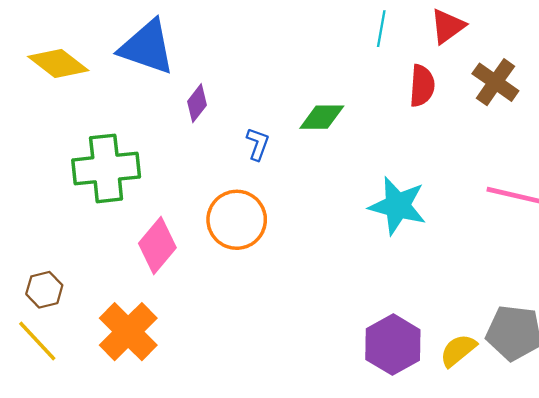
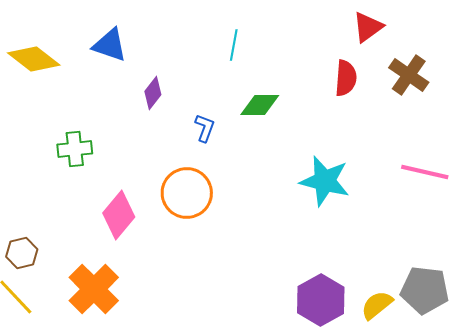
cyan line: (381, 29) -> (234, 45), moved
blue triangle: (147, 47) -> (110, 45), size x0.7
green cross: (106, 168) -> (75, 149), size x0.6

